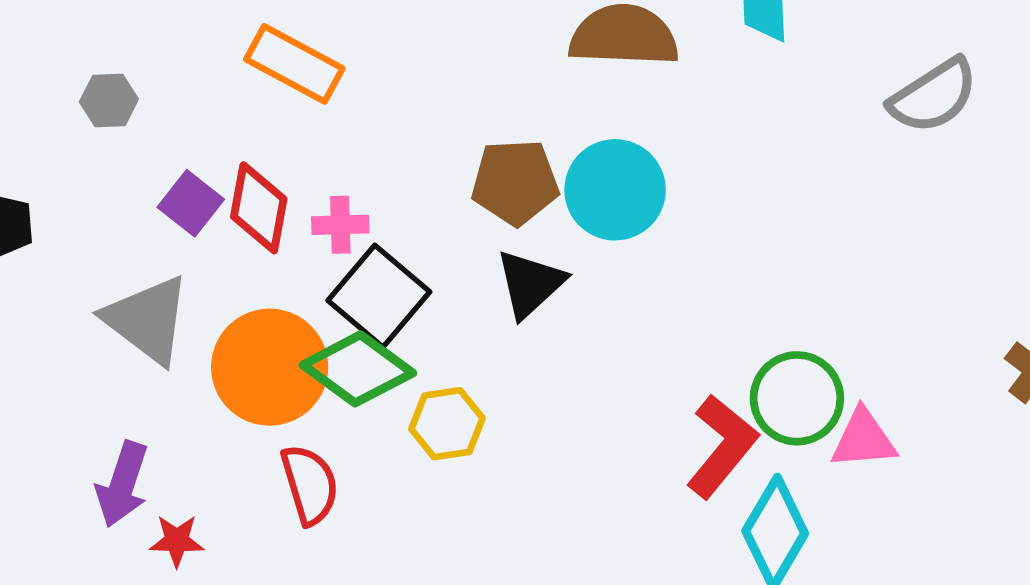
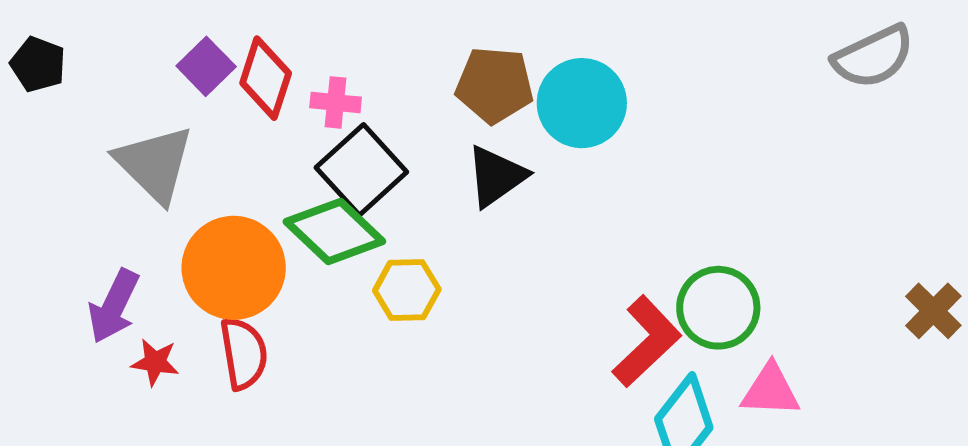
orange circle: (270, 367) -> (234, 268), moved
pink triangle: (864, 439) -> (770, 390), moved
red semicircle: (310, 485) -> (244, 353), moved

